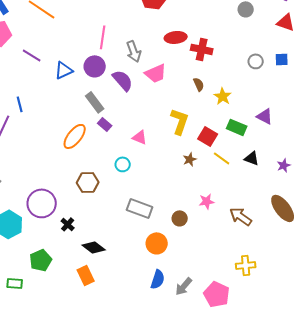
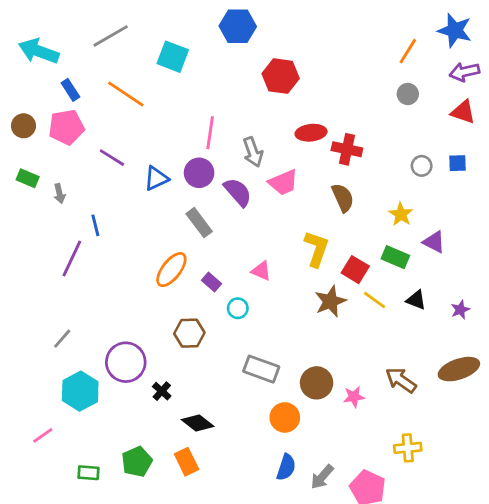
brown semicircle: (199, 84) -> (343, 198), size x1.5
yellow star: (223, 96) -> (401, 214), moved
purple rectangle: (105, 124) -> (211, 282), moved
brown star: (190, 159) -> (330, 301), size x1.6
pink star: (207, 201) -> (354, 397), moved
brown ellipse: (283, 208) -> (459, 369), turned -72
brown circle: (180, 218) -> (317, 383), size x1.5
green pentagon: (41, 260) -> (137, 462), moved

